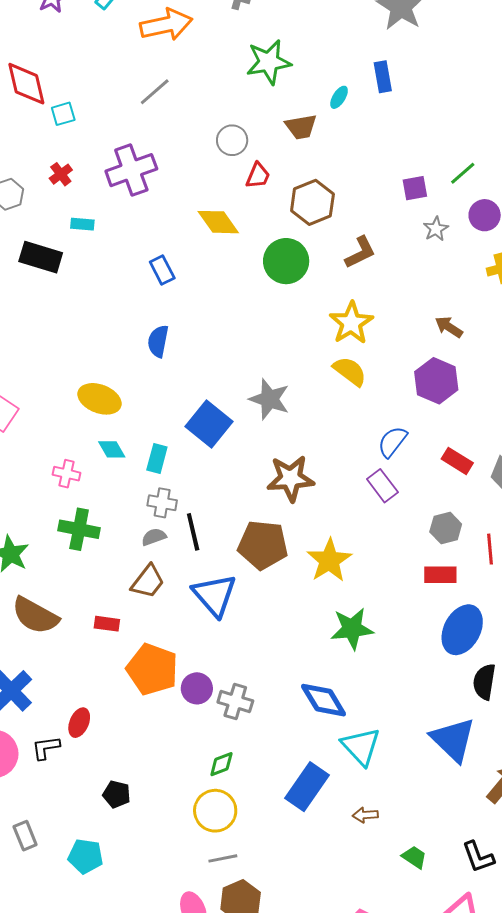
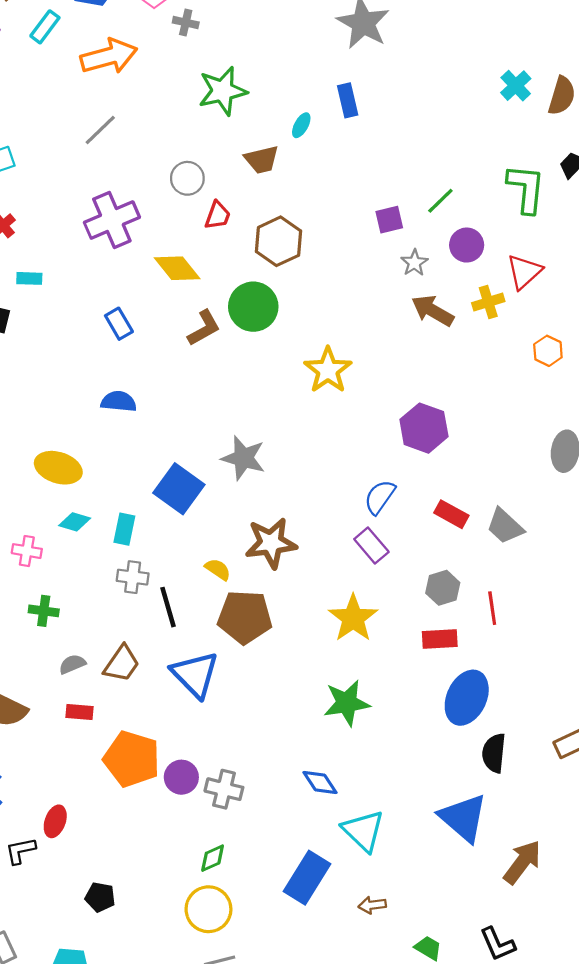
purple cross: (131, 170) -> (112, 220), moved
brown L-shape: (360, 252) -> (204, 328), moved
brown arrow: (449, 327) -> (433, 311), moved, size x1.4
blue semicircle: (158, 341) -> (119, 401), turned 88
yellow semicircle: (350, 371) -> (218, 569), moved, size x0.7
cyan diamond: (112, 449) -> (75, 522), turned -40
green cross: (79, 529) -> (44, 611), size x0.7
gray semicircle: (154, 537) -> (72, 664), moved
yellow star: (329, 560) -> (353, 618), moved
blue diamond: (324, 700) -> (320, 782), size x0.7

